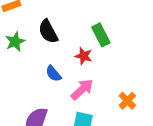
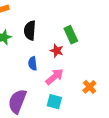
black semicircle: (48, 32) -> (30, 30), turned 30
blue semicircle: (53, 74) -> (33, 63), turned 32

